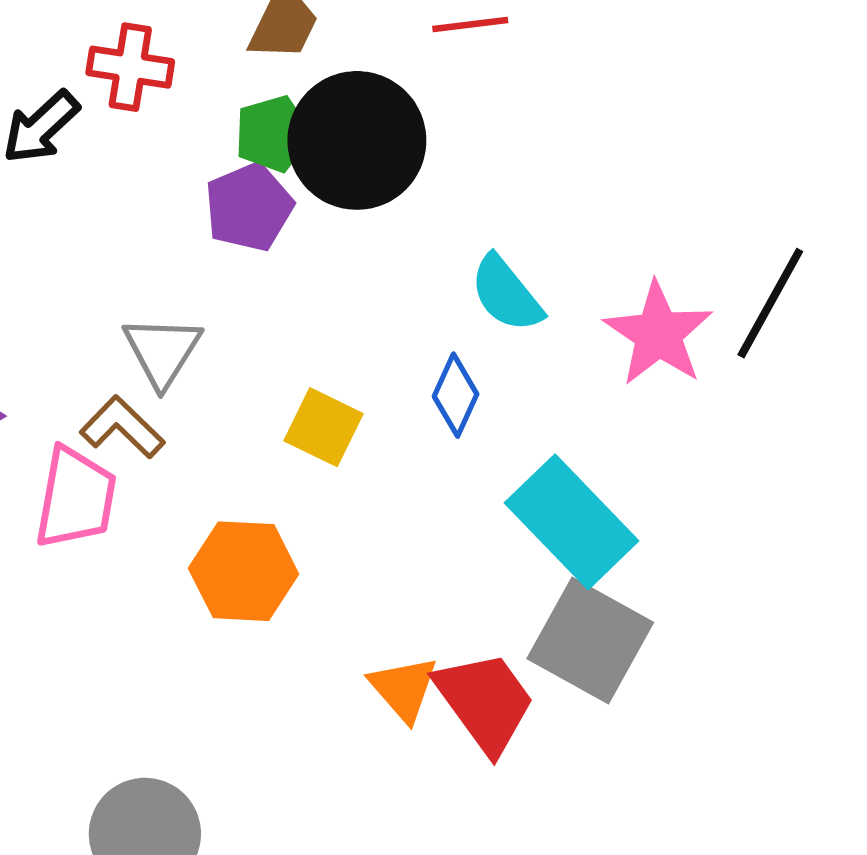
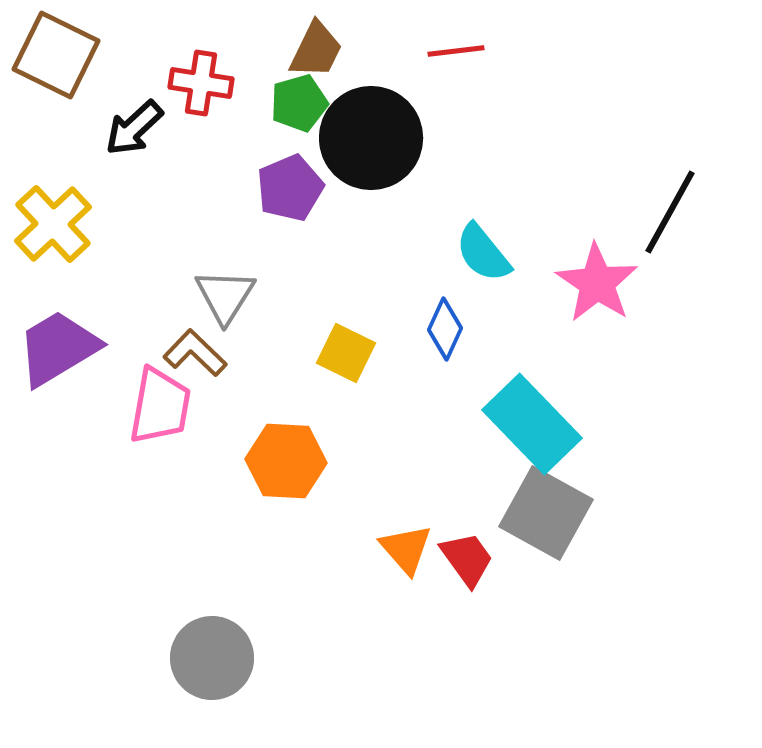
green pentagon: (273, 134) -> (299, 103), moved
black line: (770, 303) -> (670, 212), moved
red trapezoid: (485, 702) -> (467, 559), size x0.7

